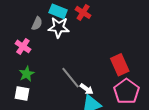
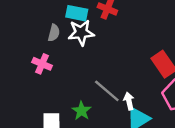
green star: (27, 74) -> (81, 111), moved
white arrow: (87, 89) -> (129, 101), turned -128

